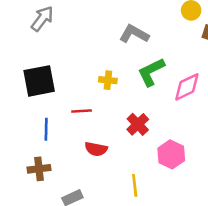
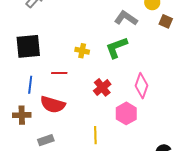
gray L-shape: (134, 34) -> (126, 18), moved
pink diamond: (187, 87) -> (142, 86), moved, turned -50
red semicircle: (96, 149) -> (53, 105), moved, size x1.4

